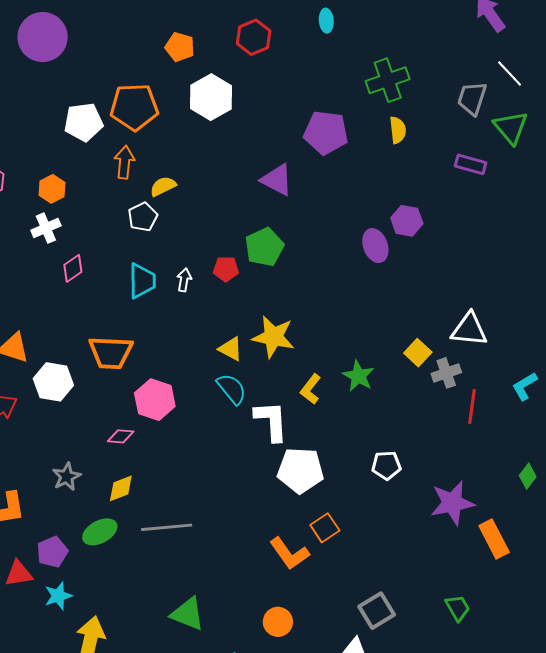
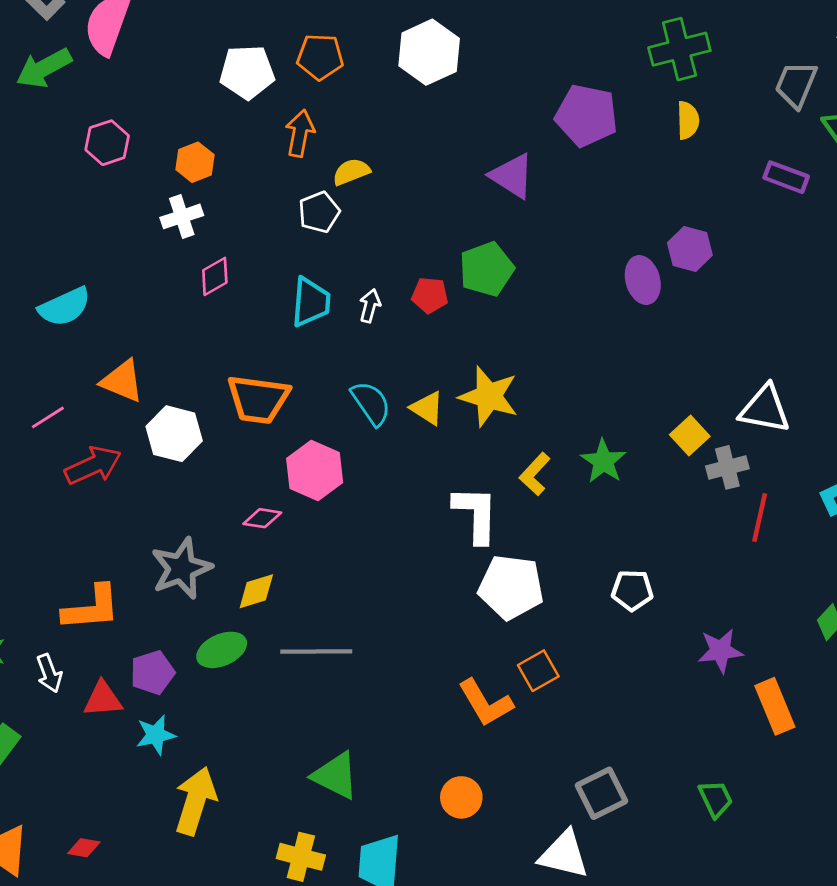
orange pentagon: (134, 107) -> (320, 57), size x0.7
cyan semicircle: (232, 389) -> (371, 403), moved
gray star: (67, 477) -> (181, 568), size x1.5
purple star: (452, 503) -> (720, 651), size x0.7

